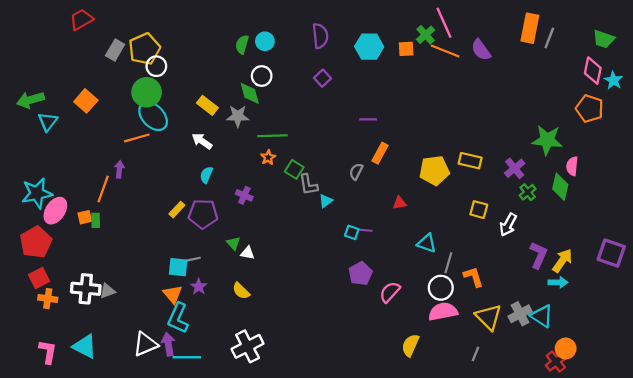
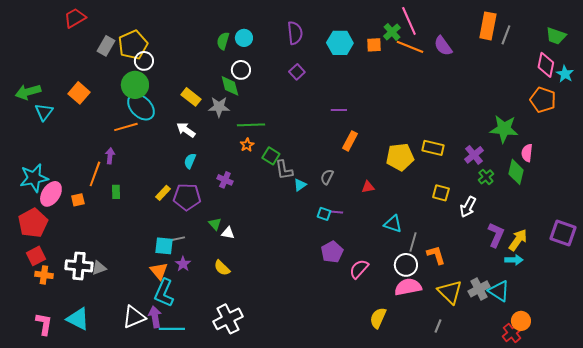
gray semicircle: (356, 172) -> (327, 177), moved
green rectangle: (96, 220) -> (116, 192), moved

